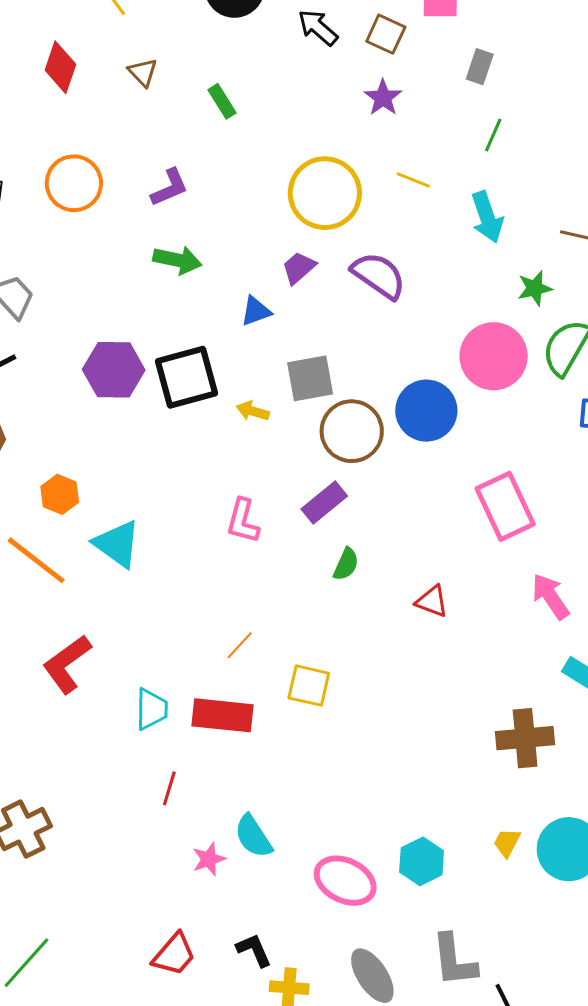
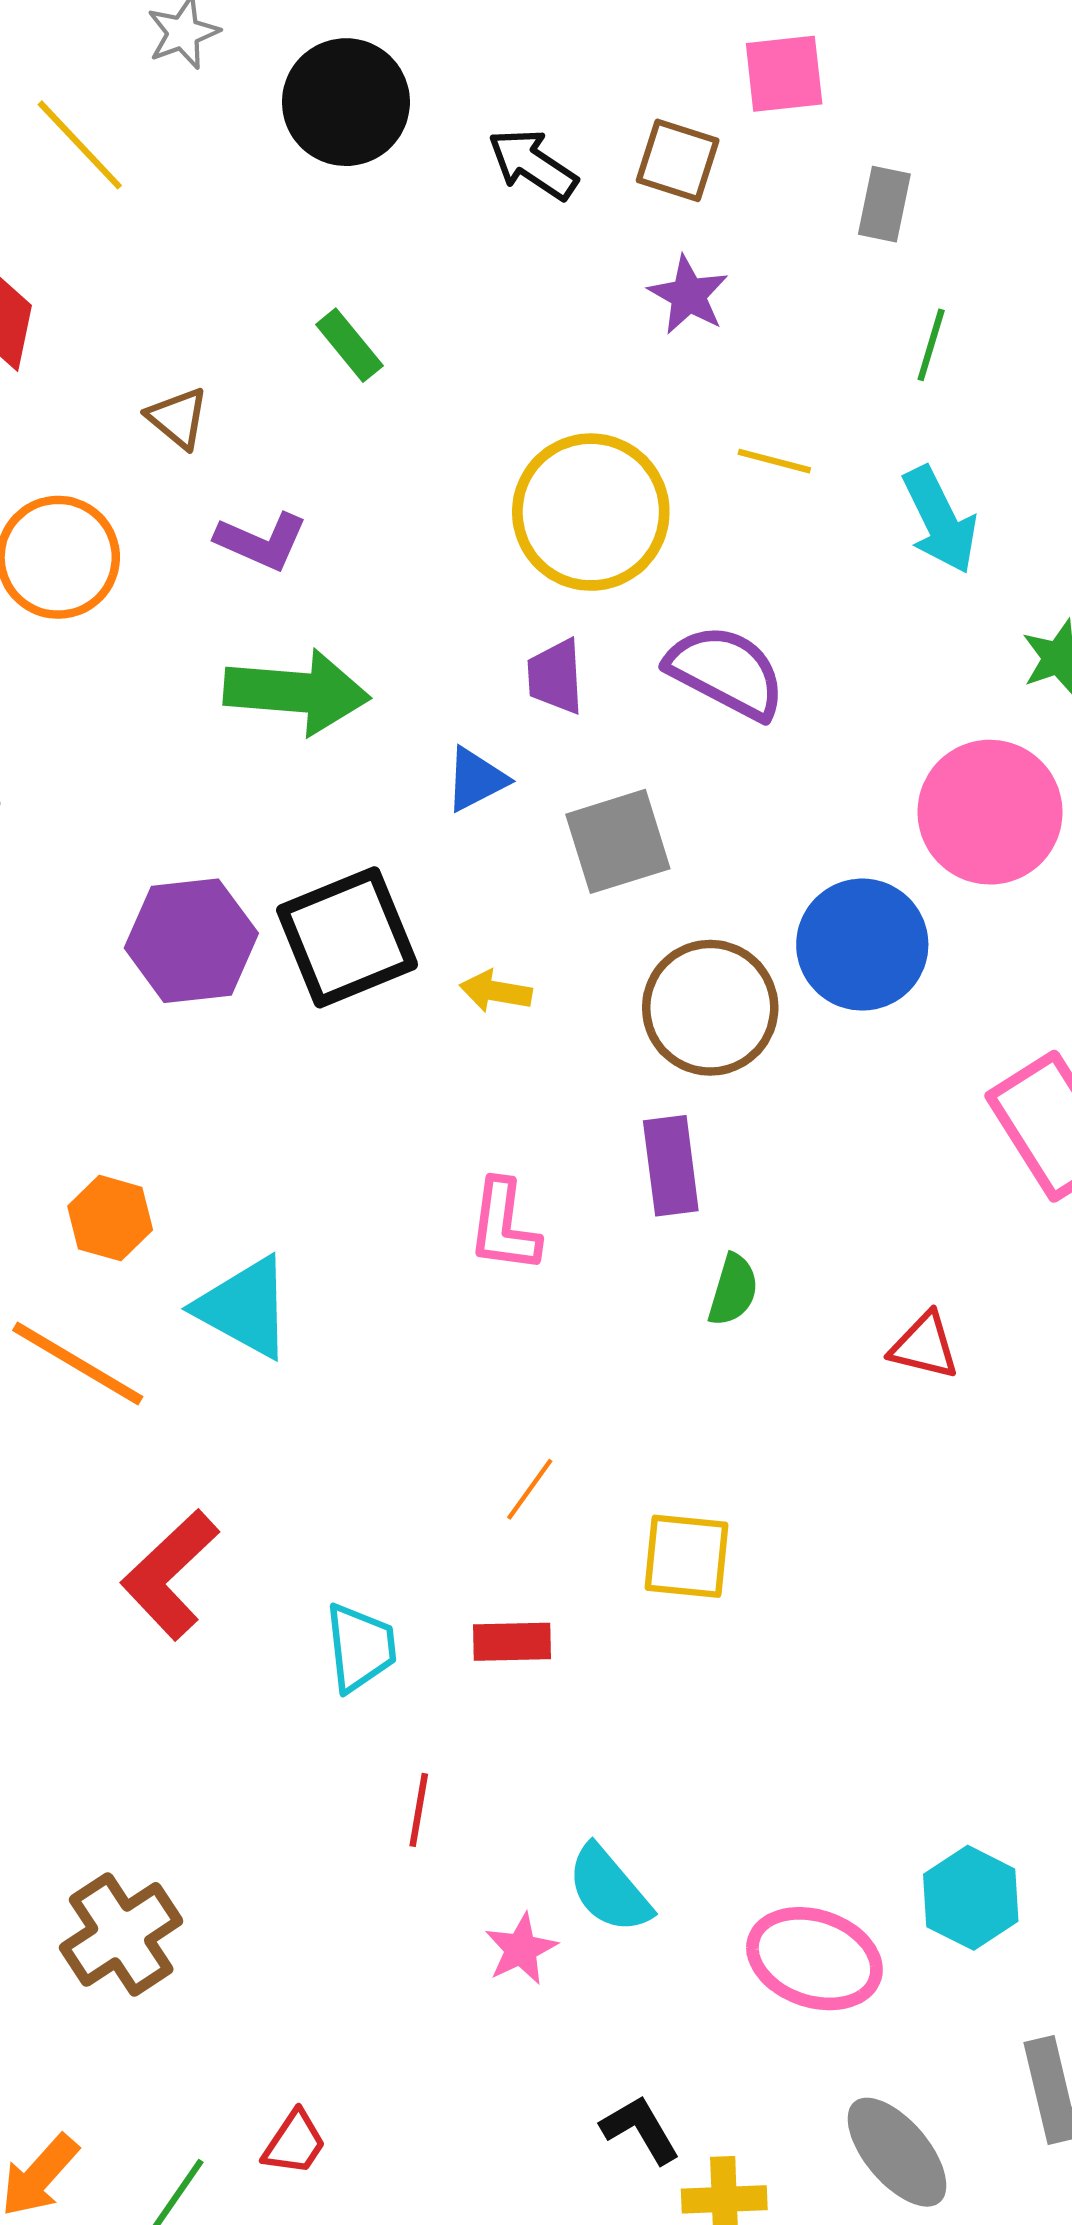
brown triangle: (143, 72) -> (178, 418), moved
purple L-shape: (170, 188) -> (261, 541), turned 54
green arrow: (177, 260) -> (297, 692), size x1.4
purple trapezoid: (299, 268) -> (555, 677), turned -45
gray square: (310, 378) -> (618, 841), moved
purple rectangle: (324, 503) -> (671, 1166), turned -51
red rectangle: (222, 715) -> (512, 1642), size x0.6
red trapezoid: (174, 955) -> (294, 2143), moved, size x0.7

